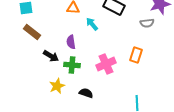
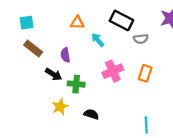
gray semicircle: (147, 23) -> (141, 39), moved
purple semicircle: (71, 42) -> (65, 55), moved
pink cross: (106, 64) -> (113, 71), moved

